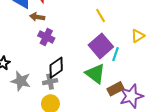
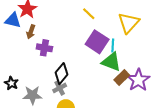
brown arrow: (37, 17) -> (31, 32), turned -64
yellow triangle: (138, 36) -> (129, 23), size x1.6
green triangle: (95, 74) -> (111, 62), moved

